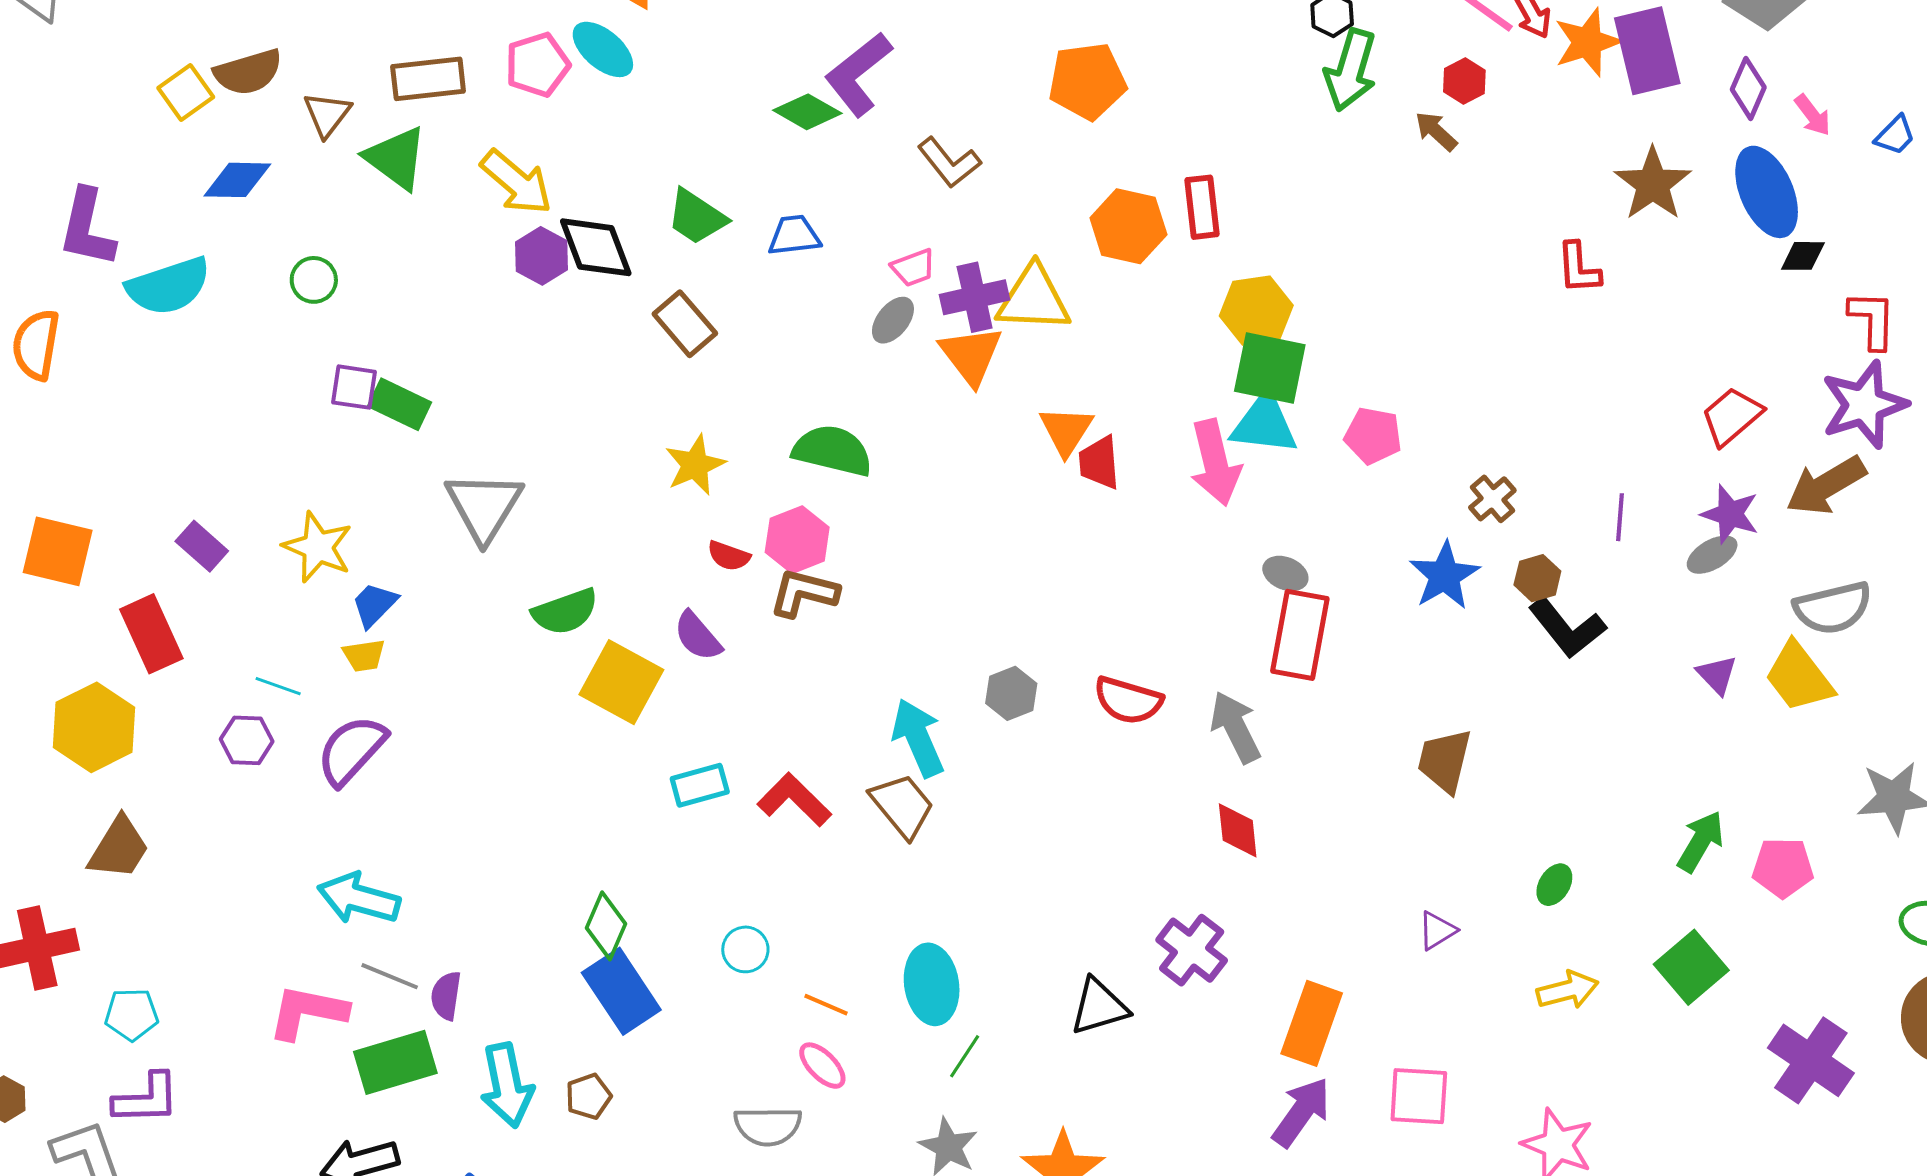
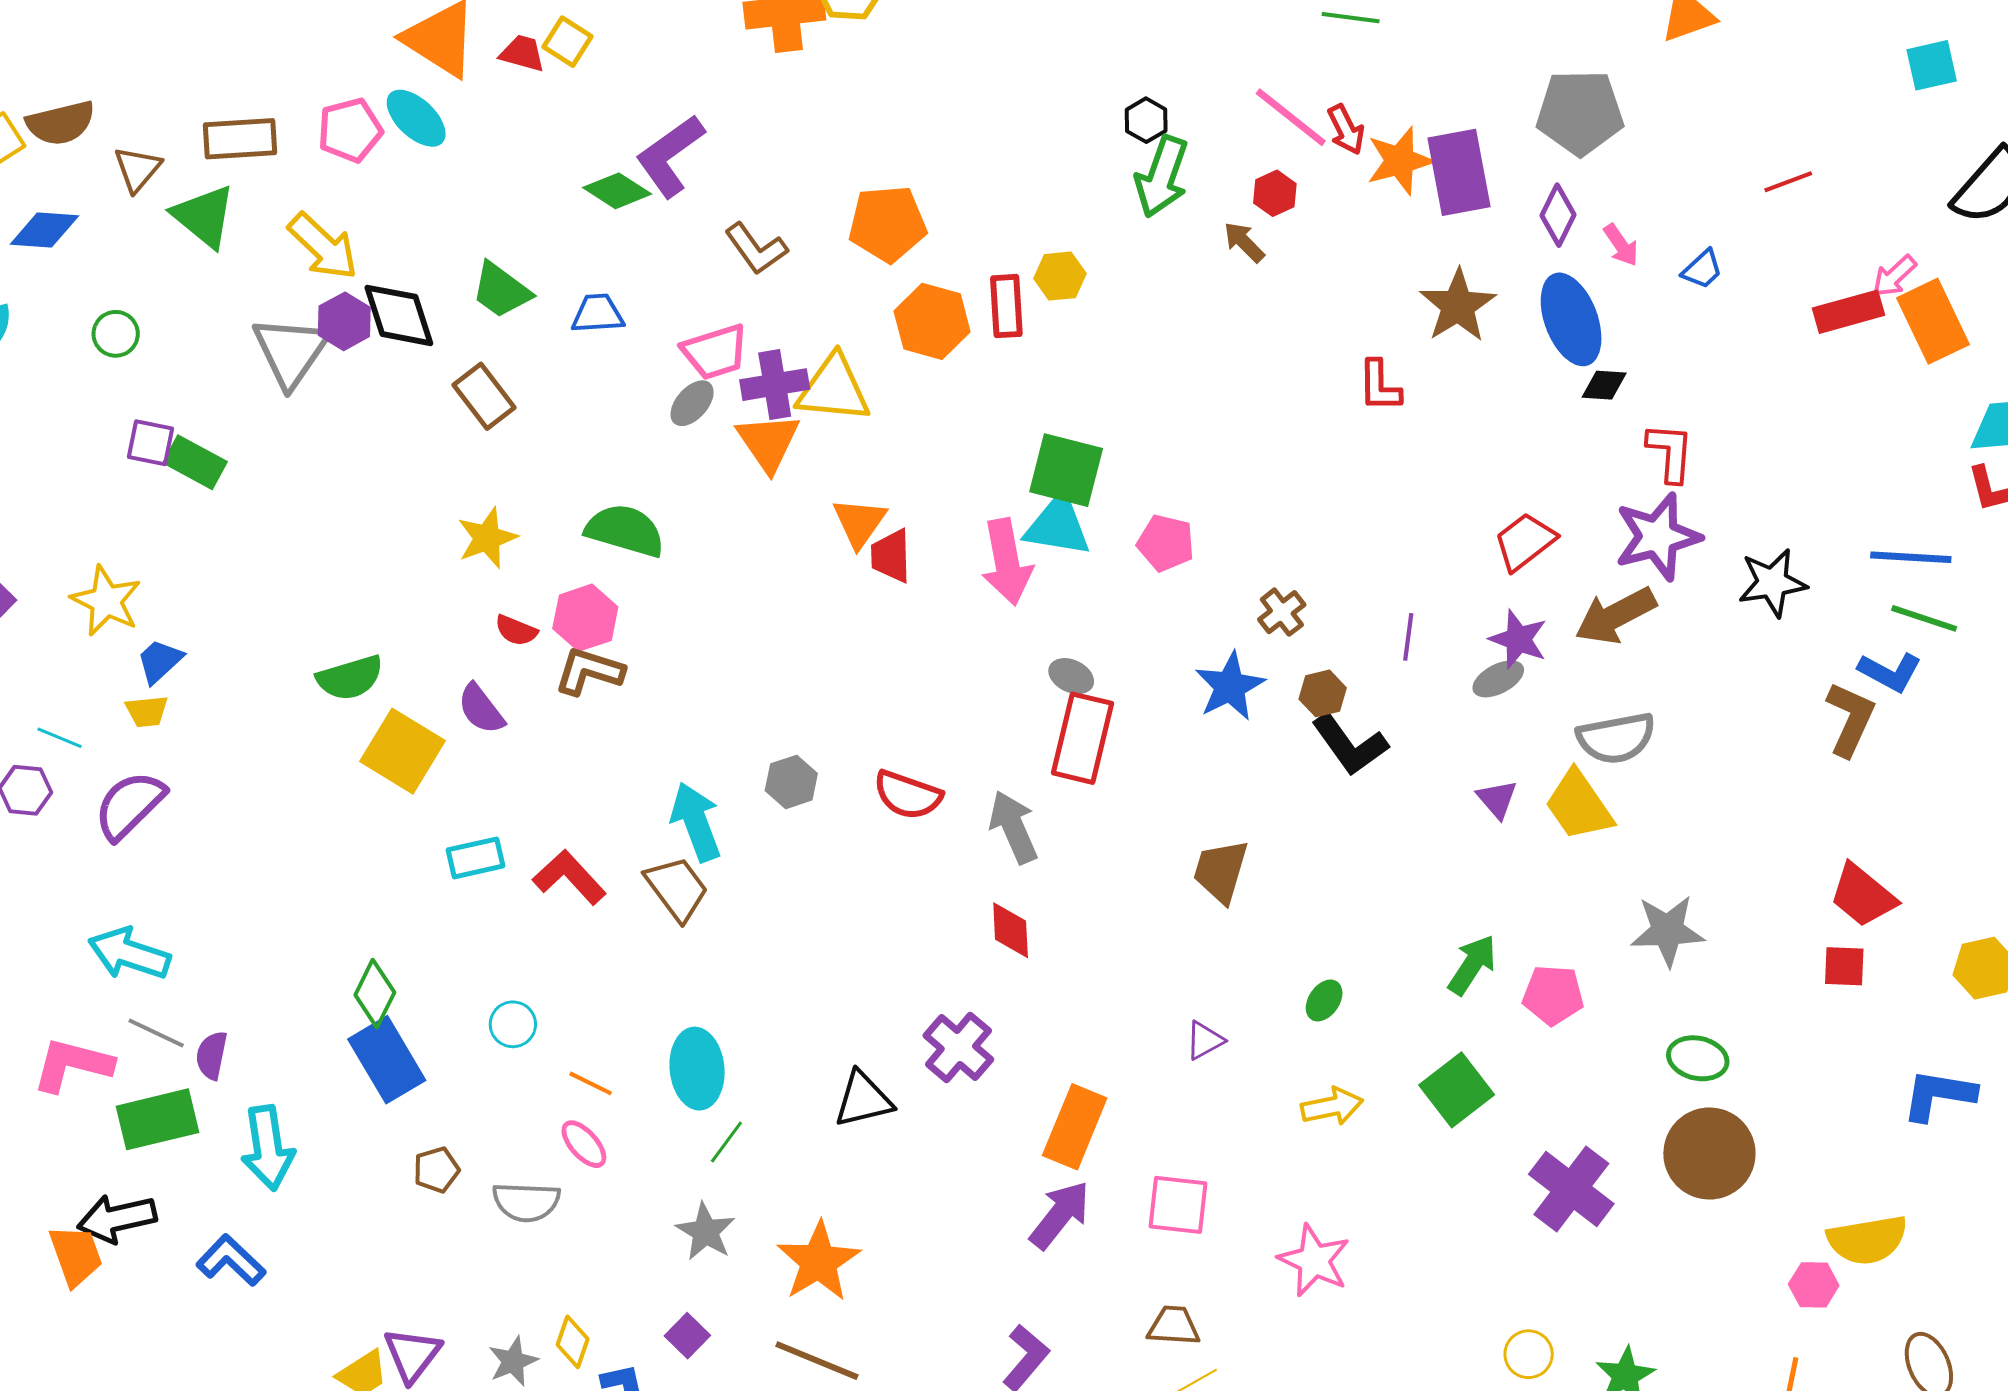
orange pentagon: (1087, 81) -> (887, 224), moved
pink trapezoid: (913, 268) -> (715, 352), size x1.5
yellow hexagon: (1256, 311) -> (1060, 276), moved, size x0.7
gray triangle: (484, 506) -> (291, 351), moved
brown pentagon: (589, 1096) -> (436, 1170), moved

